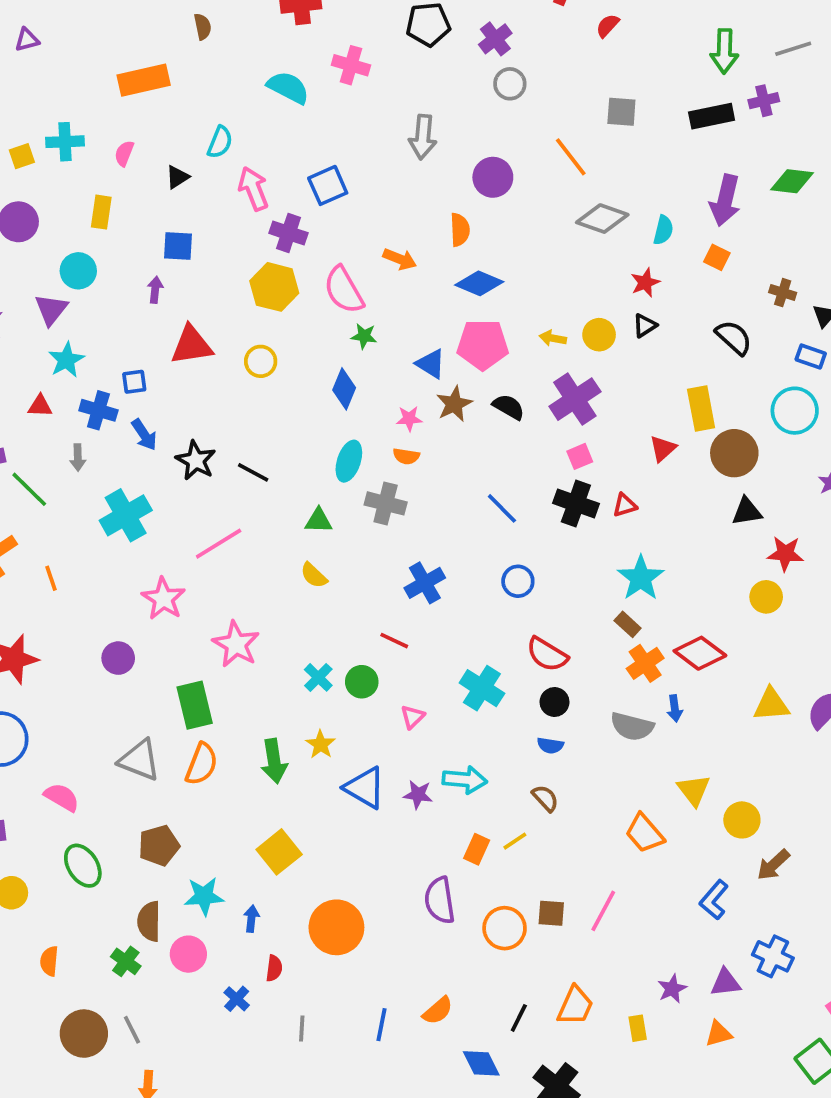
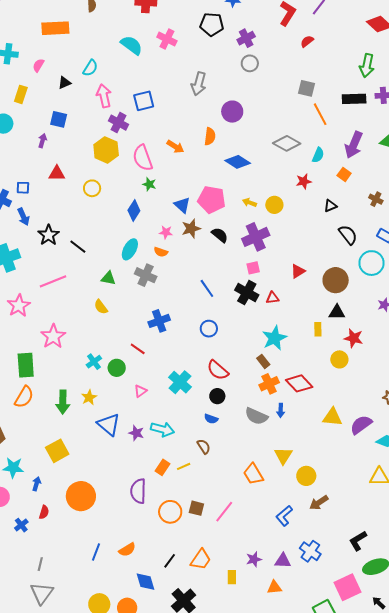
orange line: (571, 157) -> (320, 114), moved
blue diamond: (479, 283) -> (238, 162), moved
black triangle: (645, 326) -> (330, 206), moved
black semicircle: (734, 337) -> (348, 235), moved
red triangle: (192, 345) -> (57, 173), size x0.7
yellow rectangle: (701, 409) -> (318, 329), moved, size x0.6
gray line: (302, 1028) -> (40, 564), moved

